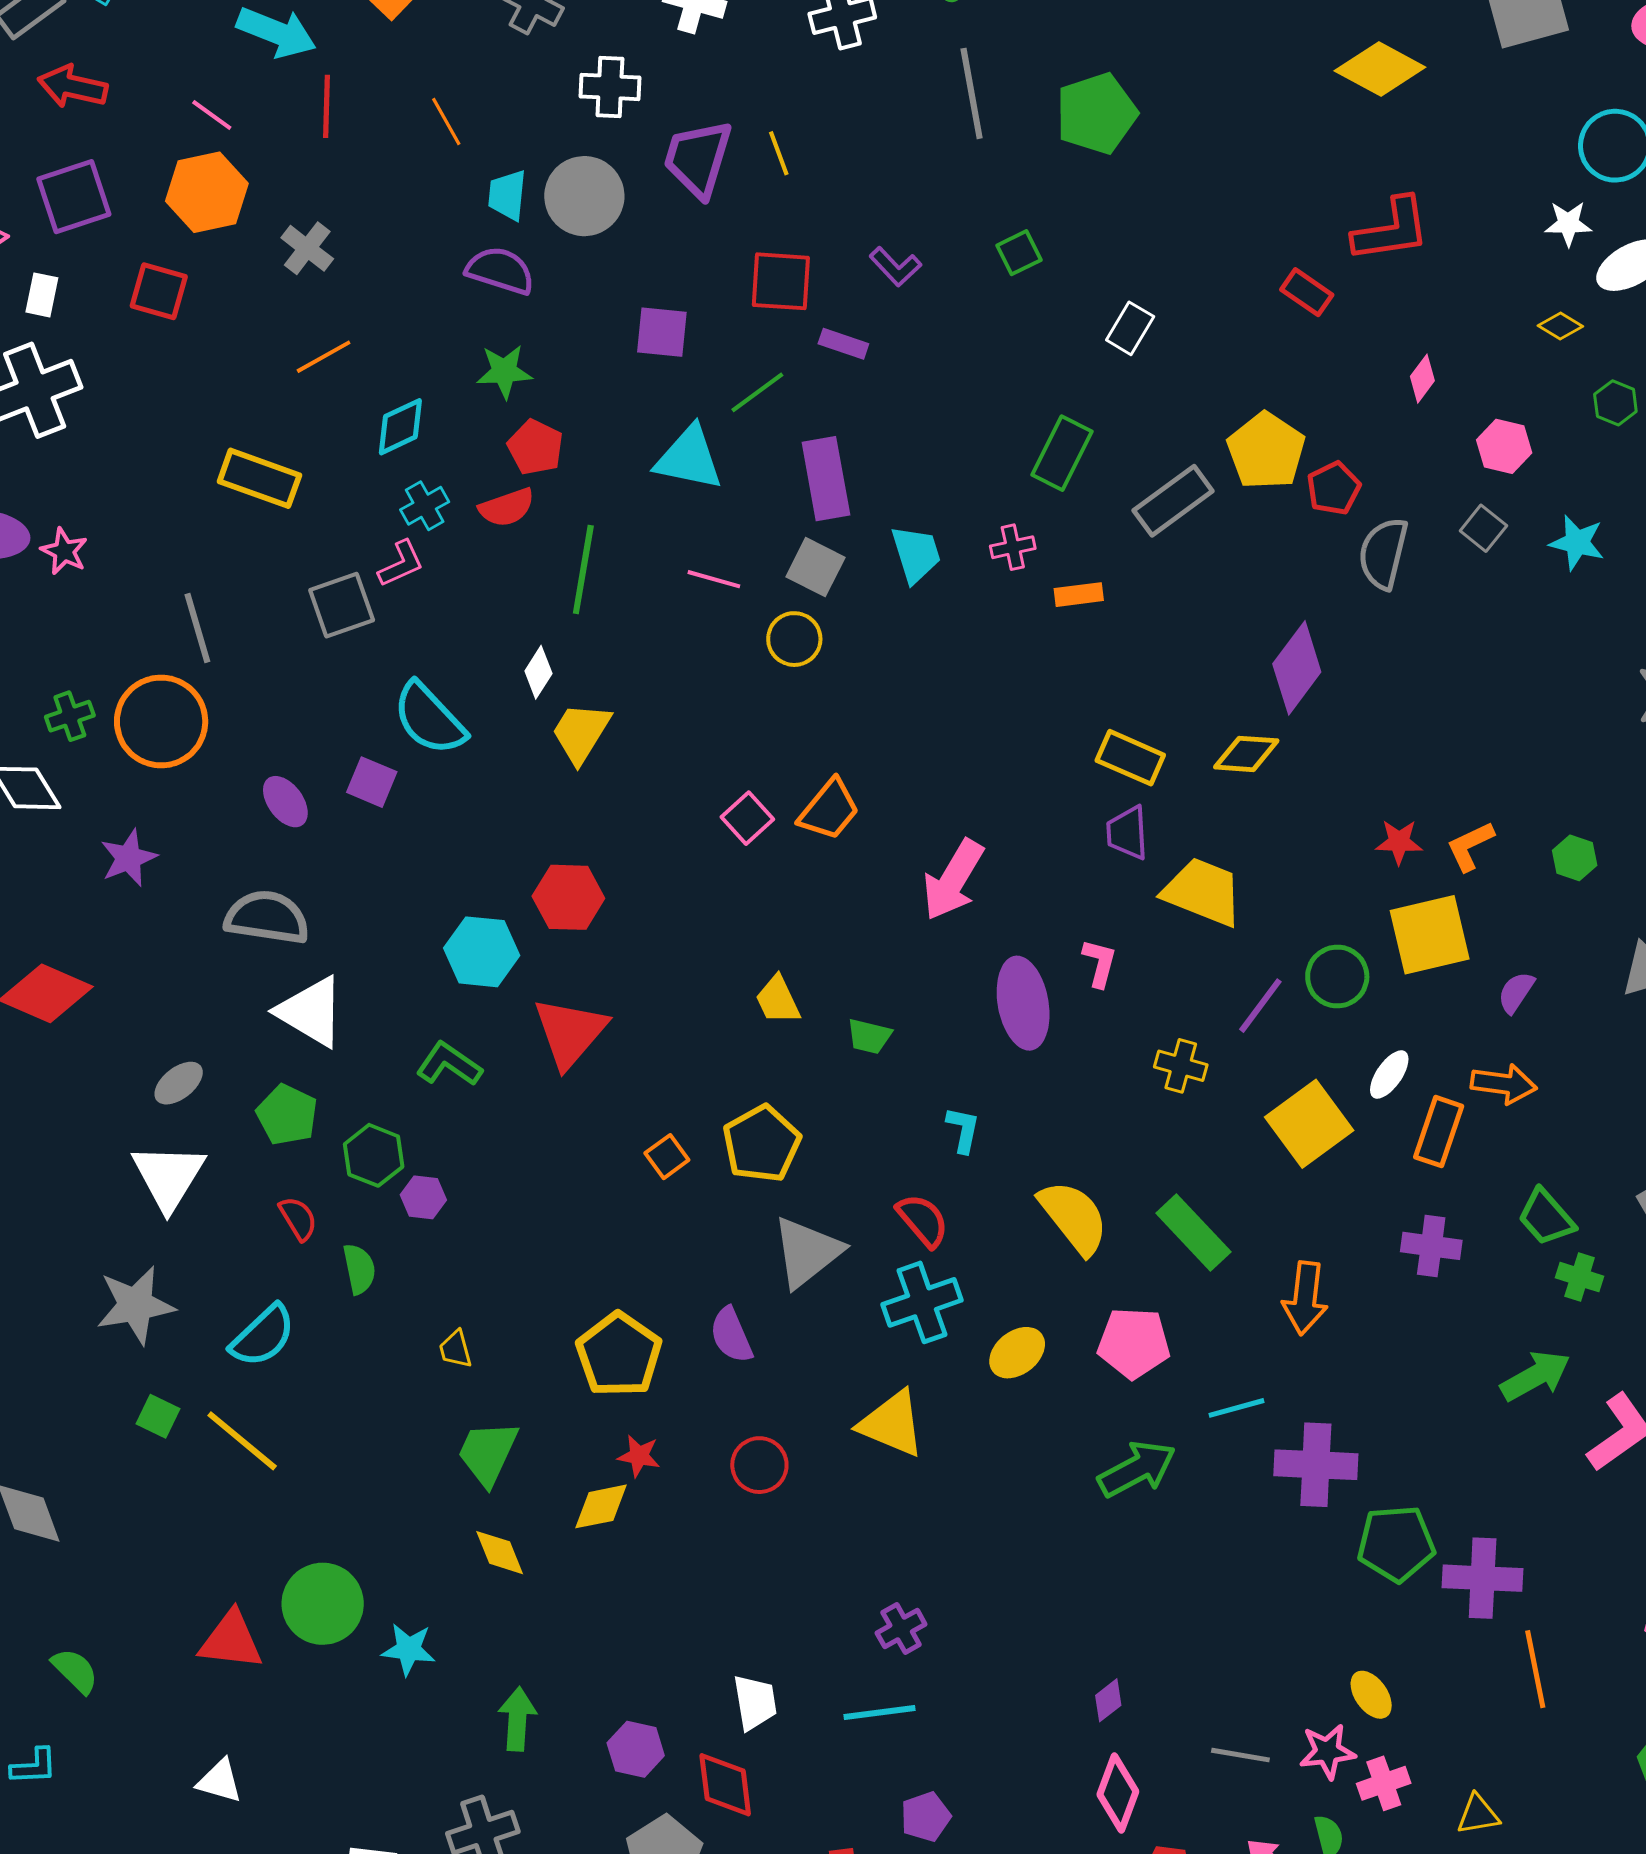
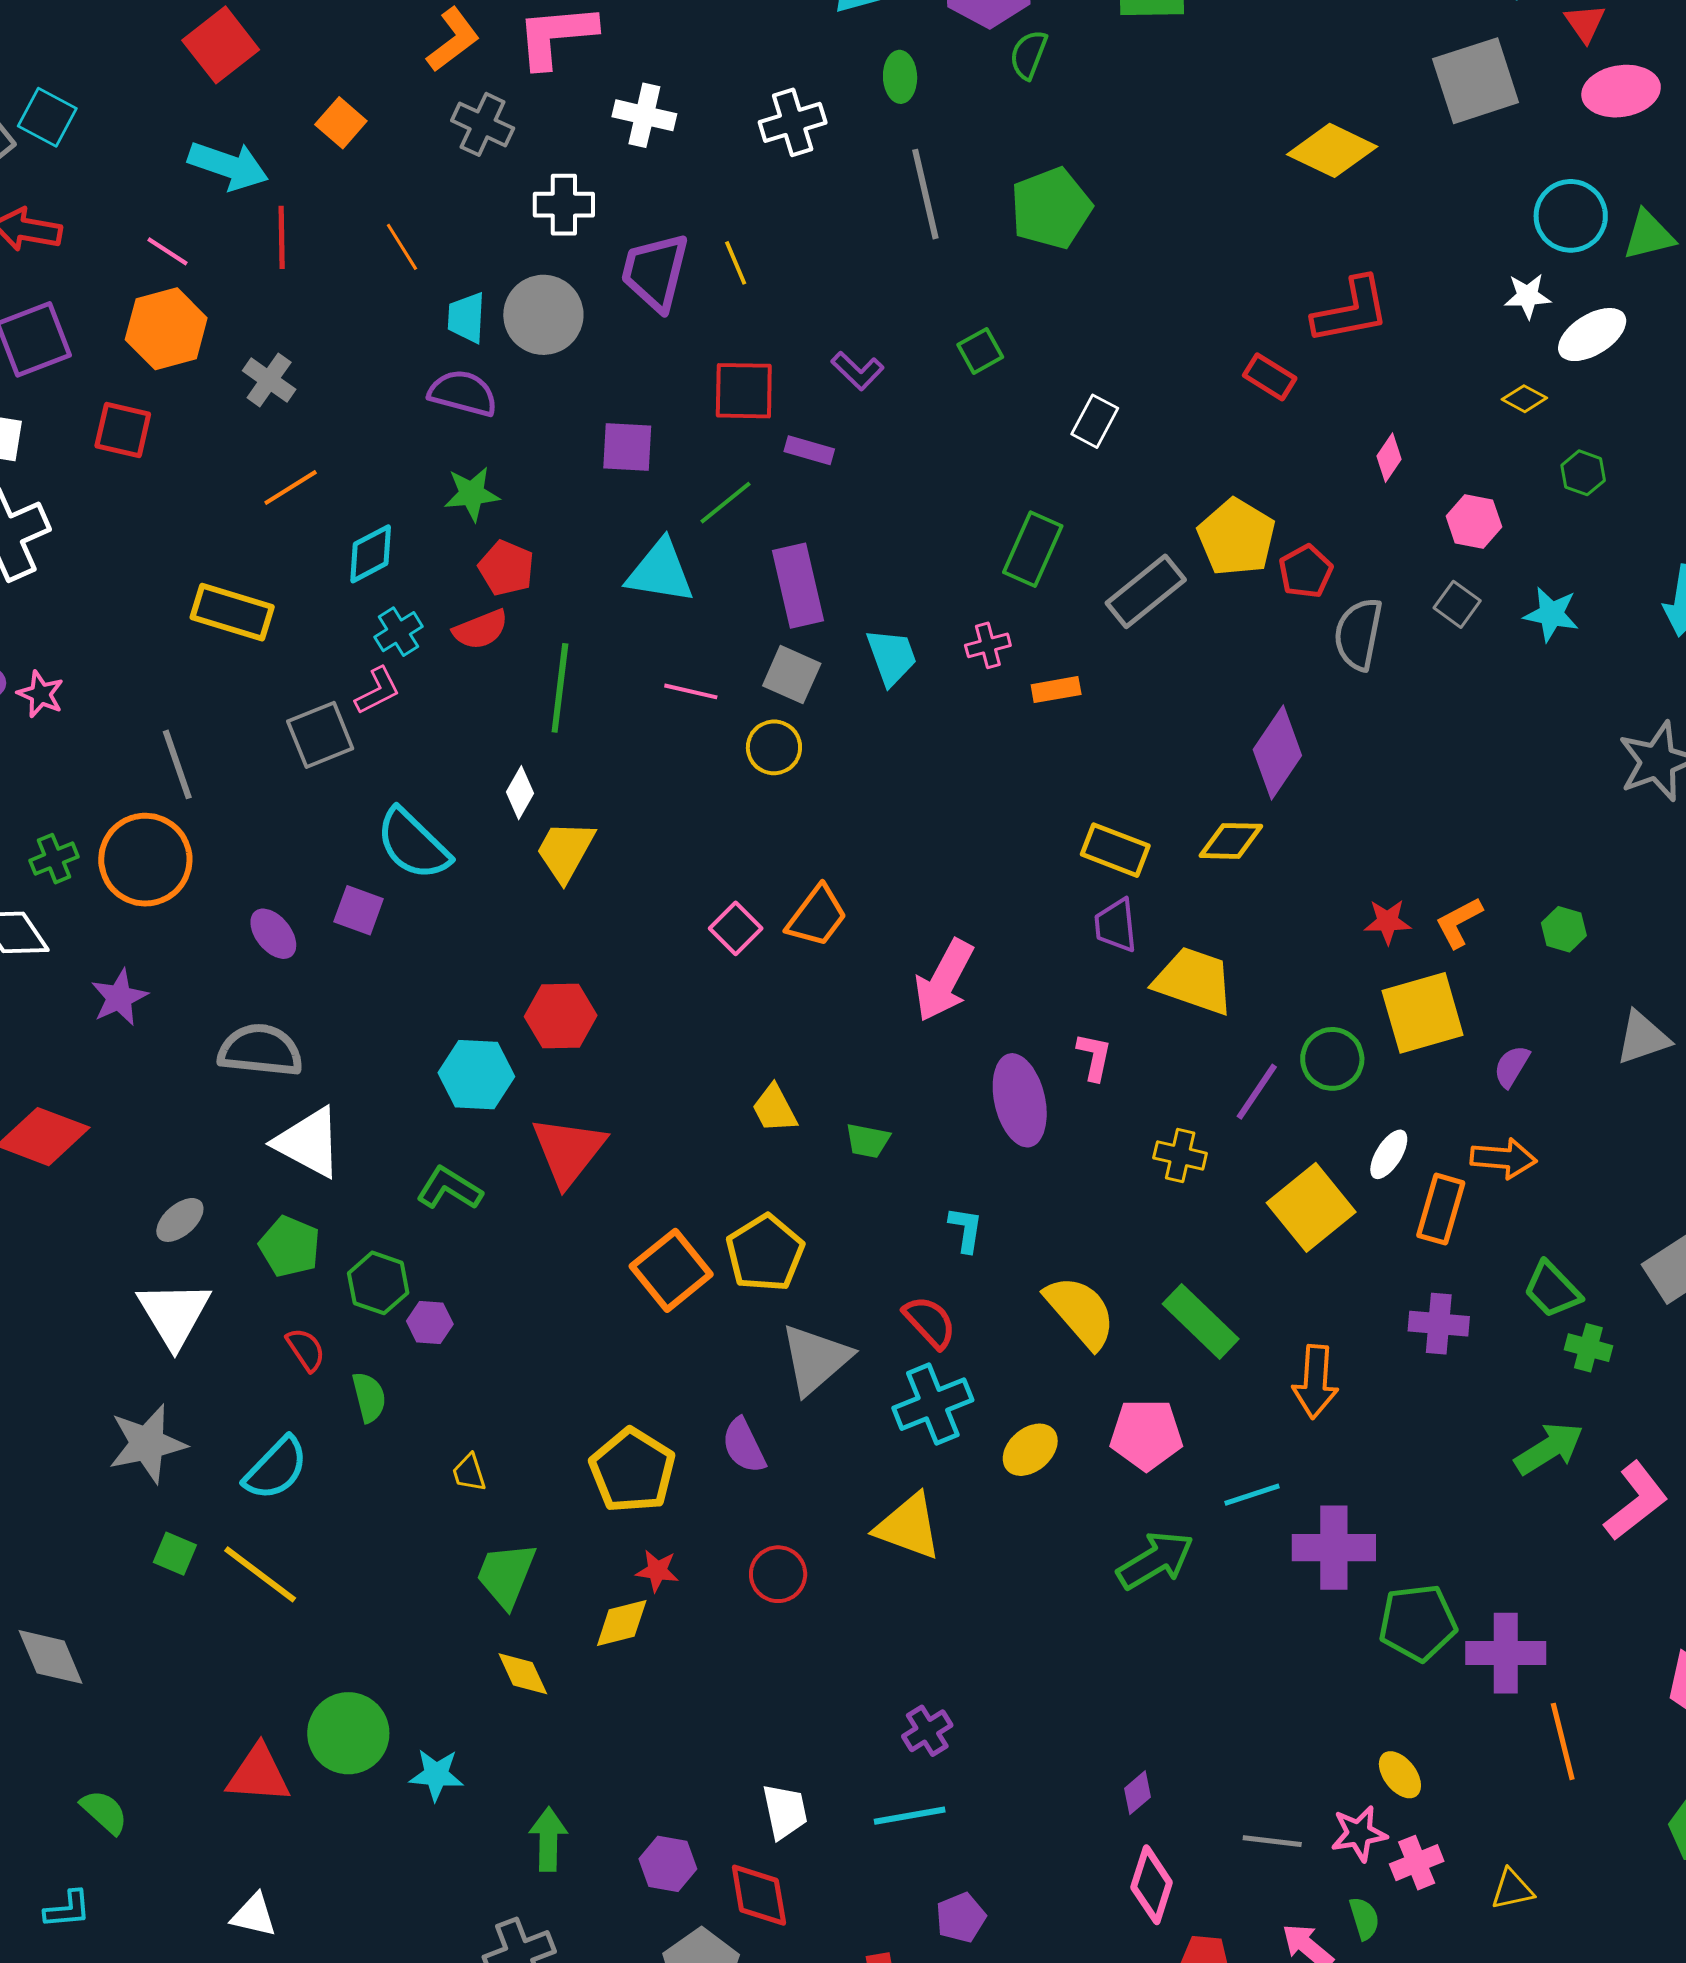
orange square: (667, 1157) -> (671, 1270), size x1.8

